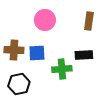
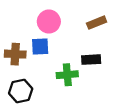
brown rectangle: (89, 21) -> (97, 23), turned 60
blue square: (37, 53) -> (40, 46), moved

